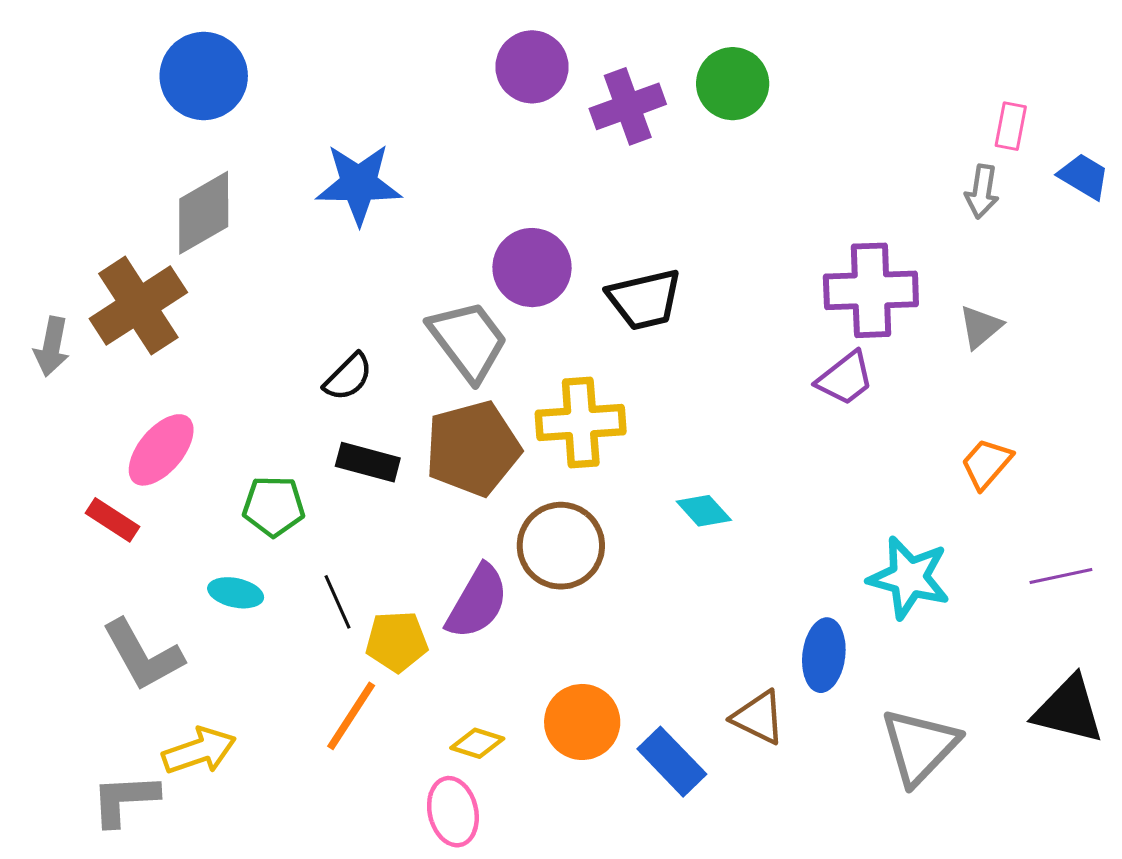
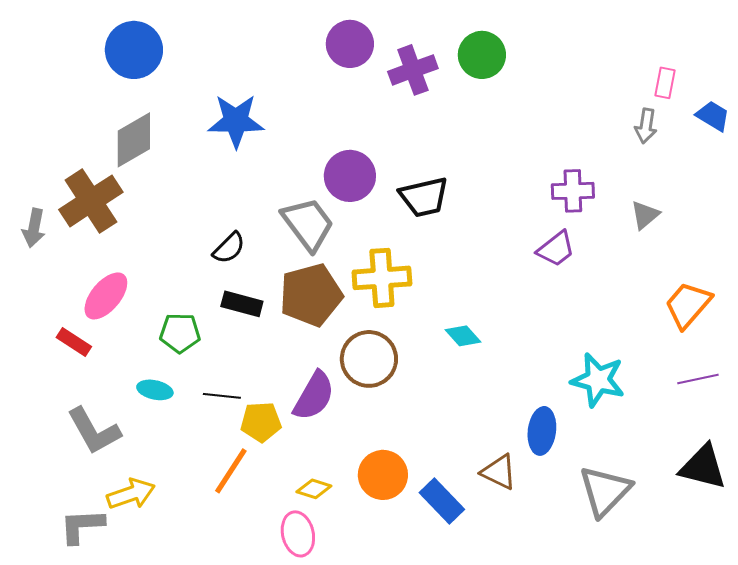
purple cross: (871, 290) -> (573, 191), size x0.7
orange trapezoid: (986, 464) -> (688, 305), moved, size x1.4
black line: (337, 602) -> (222, 396), turned -60

